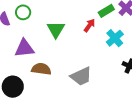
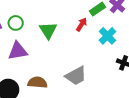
green circle: (23, 12) -> (16, 23), moved
brown semicircle: (41, 69) -> (37, 82), moved

